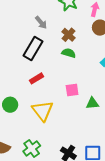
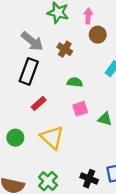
gray arrow: (41, 22) -> (32, 41), size x1.5
green semicircle: (69, 53) -> (75, 82), moved
green triangle: (92, 103) -> (105, 119), turned 32

